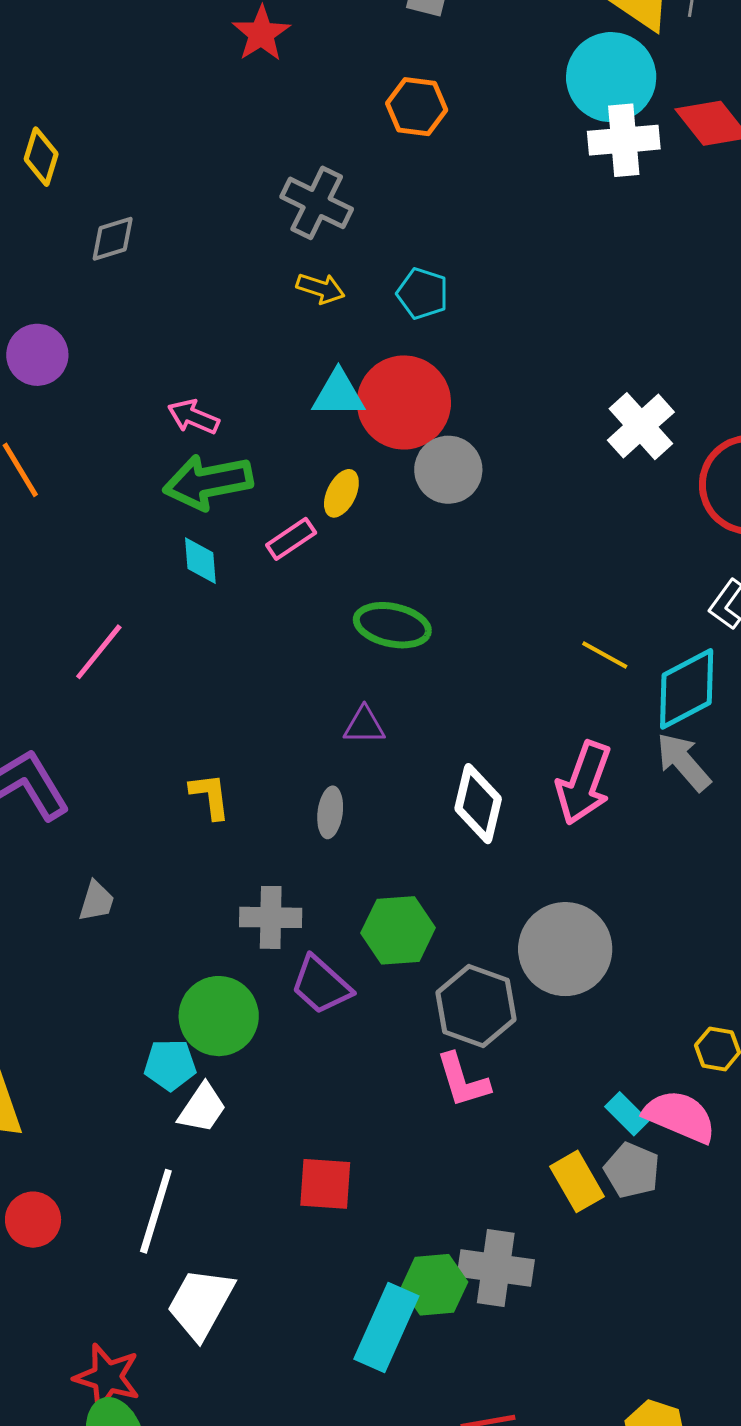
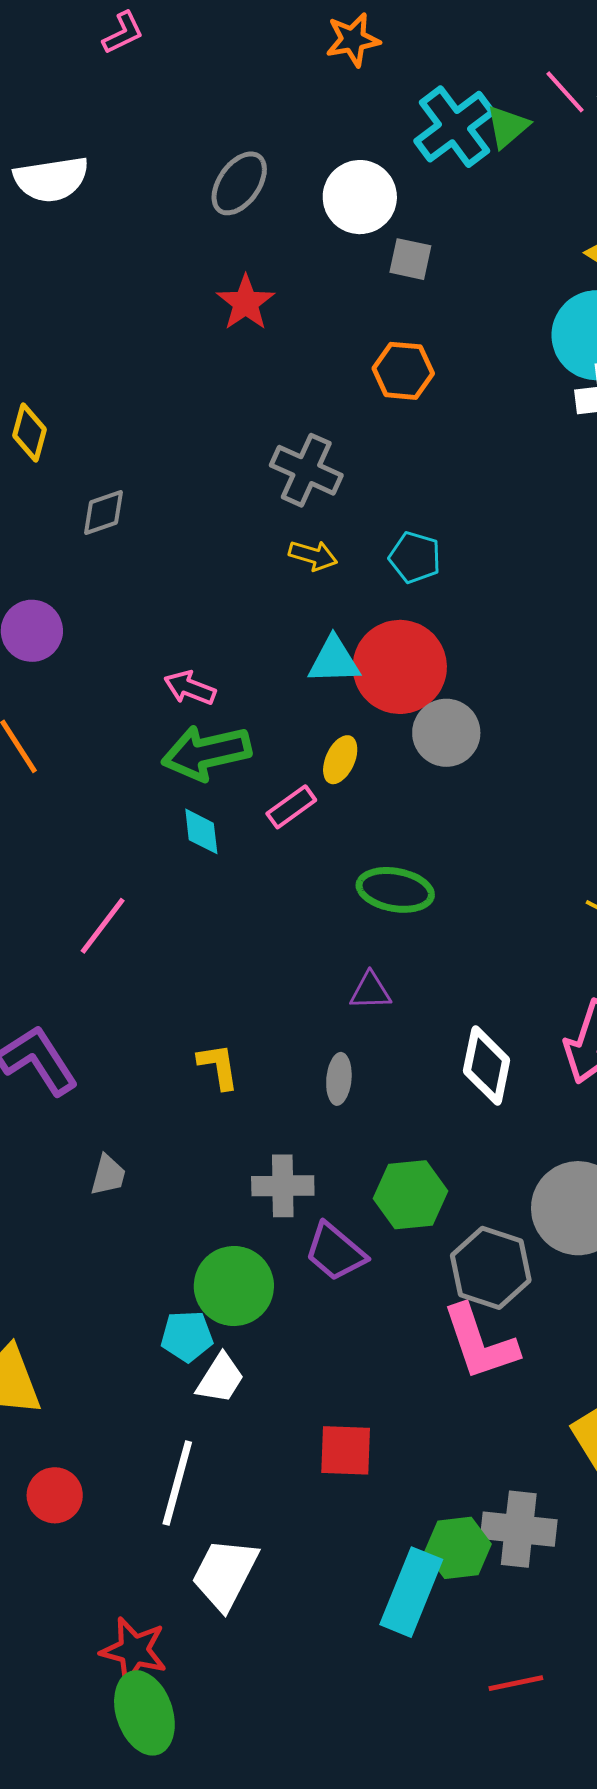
pink L-shape: (463, 1080) -> (480, 1342), size x1.4

